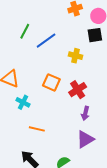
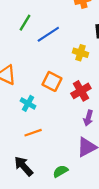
cyan cross: (23, 102) -> (28, 103), moved
orange line: (37, 129) -> (33, 133), turned -35

